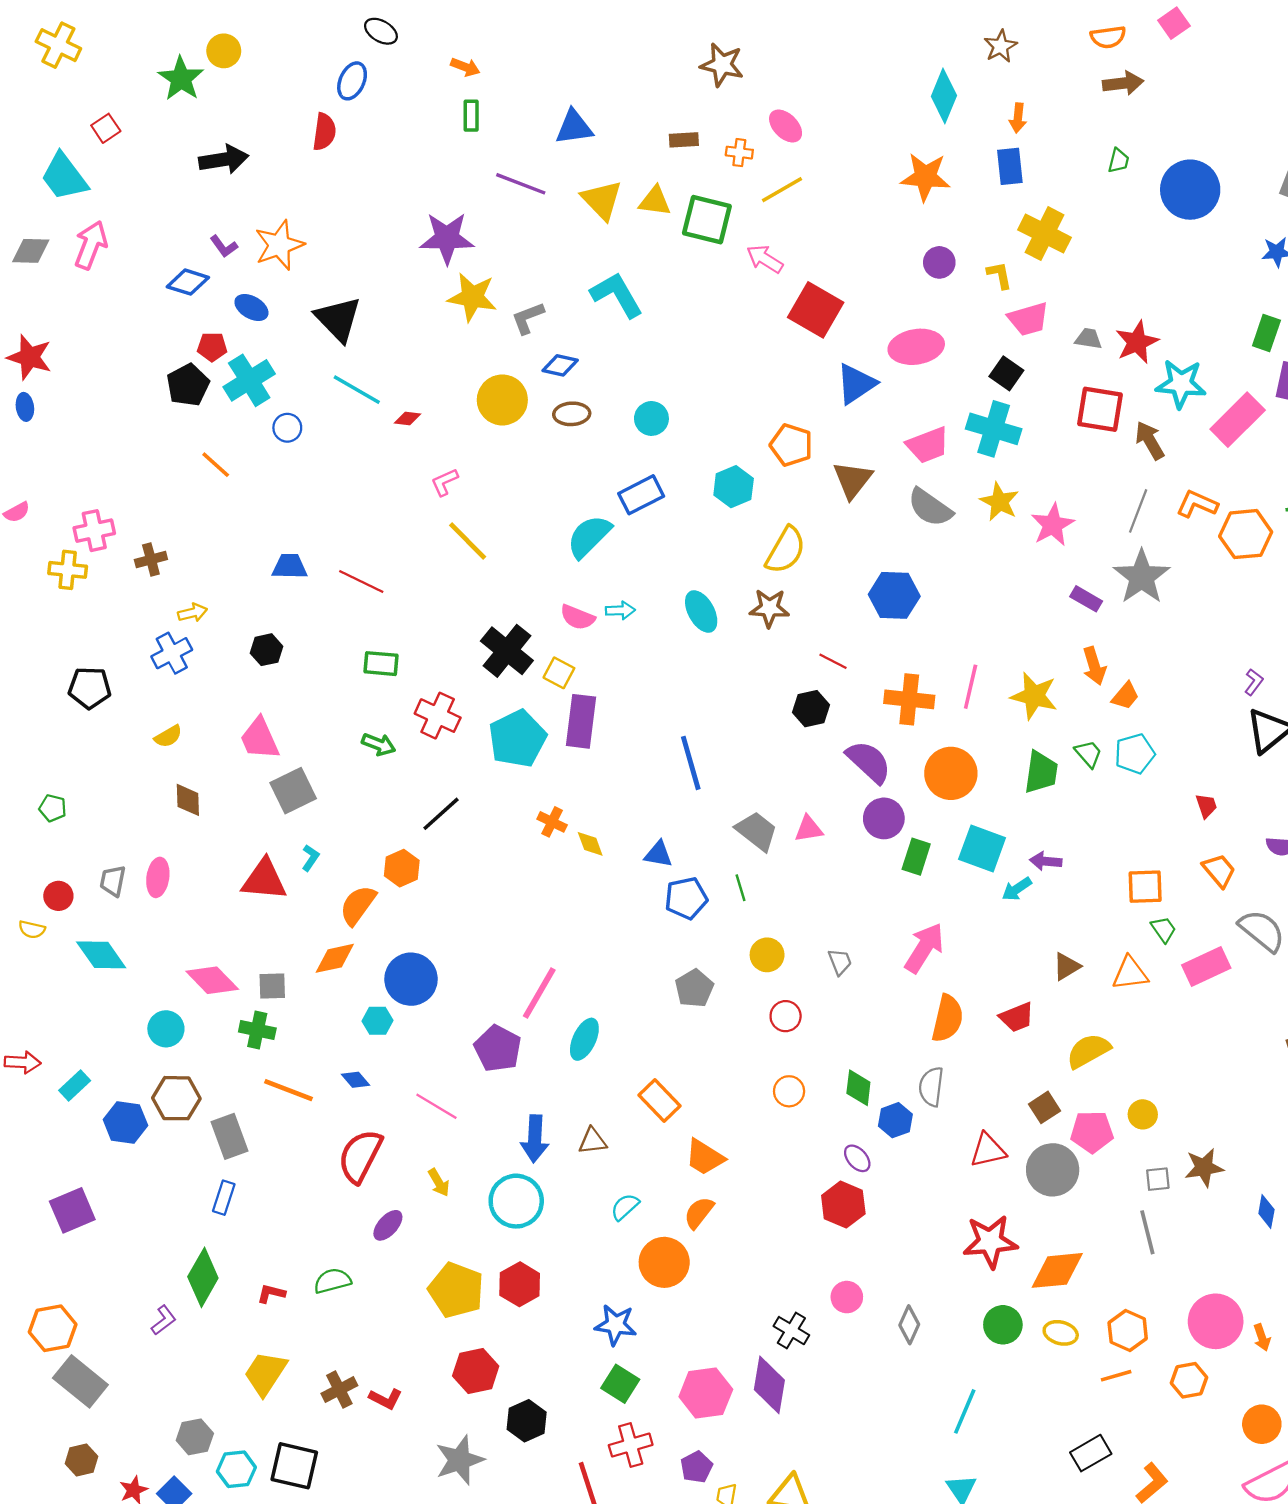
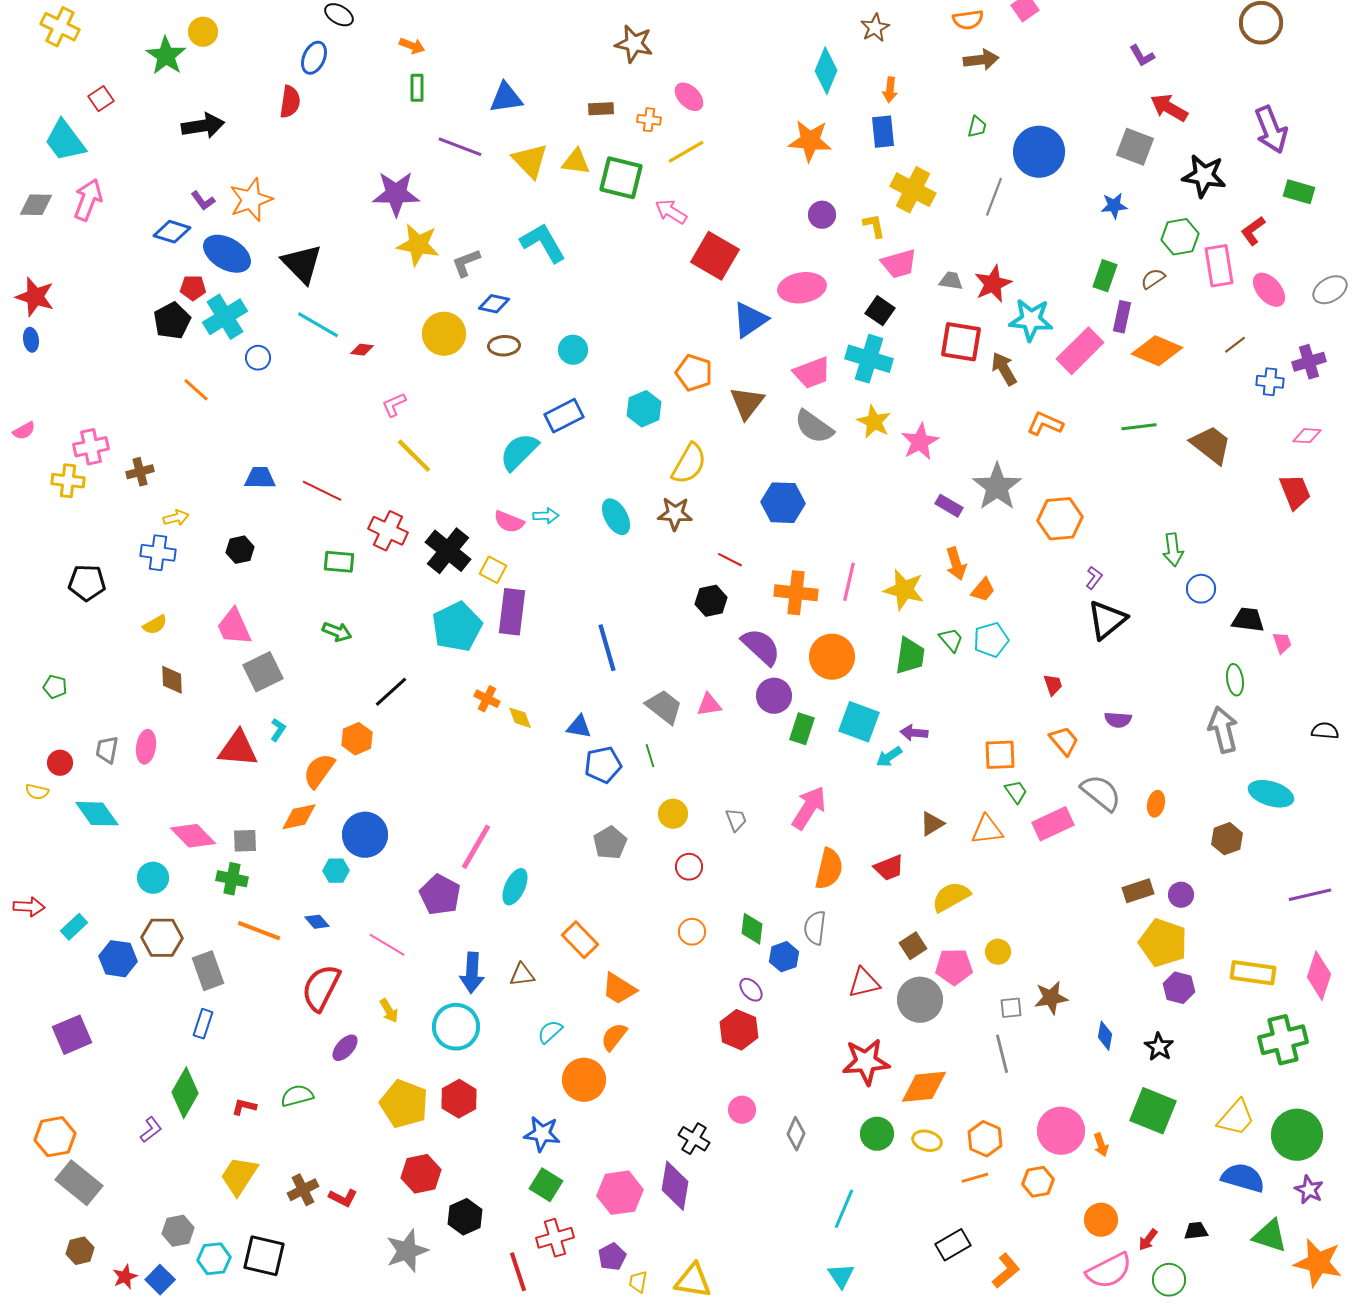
blue ellipse: (251, 307) -> (227, 254), size x1.6
gray line: (1138, 511) -> (994, 197), moved
orange hexagon: (1246, 534) -> (1060, 519), moved
blue cross: (172, 653) -> (158, 553), turned 36
red cross: (438, 716) -> (388, 531), moved

